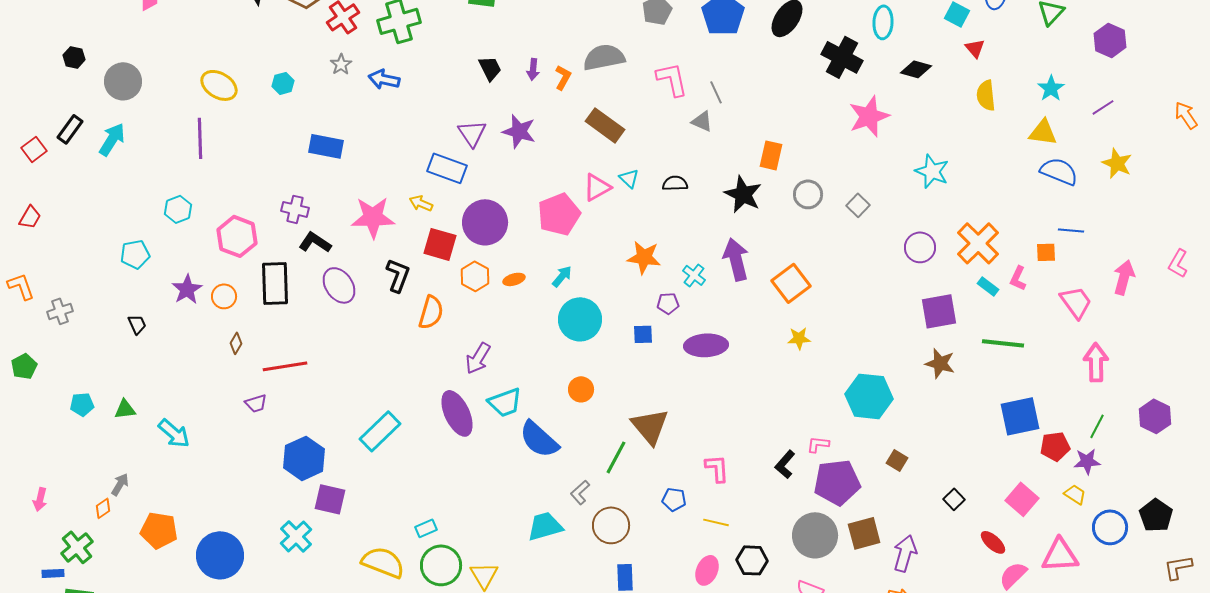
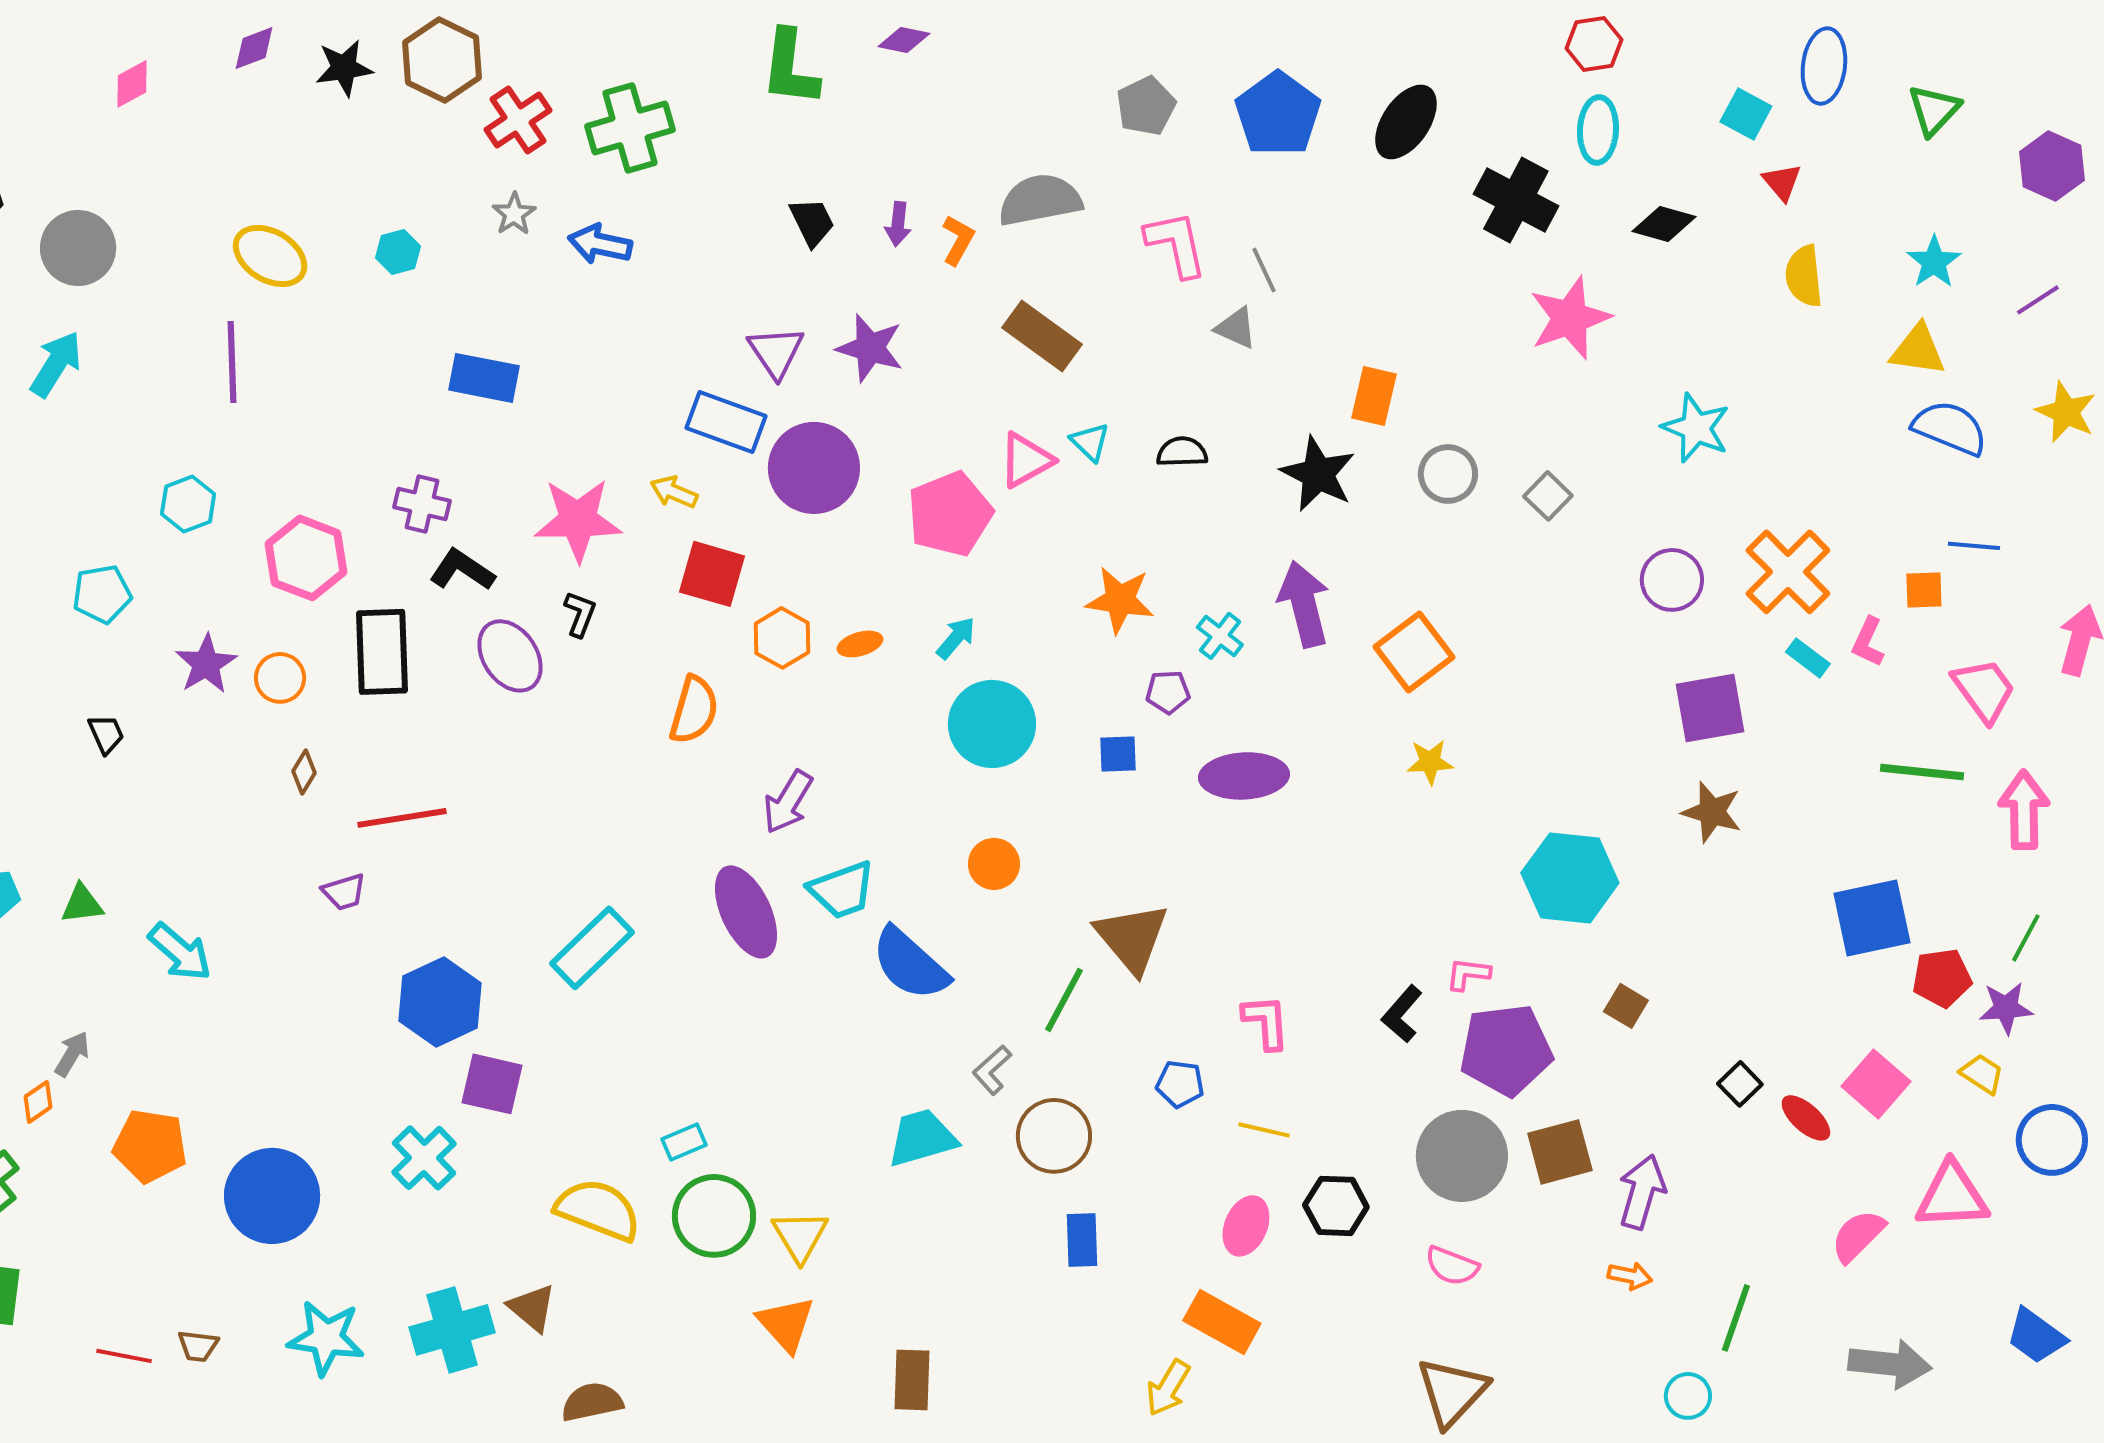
purple circle: (485, 222) -> (814, 468), moved
black L-shape: (398, 275) -> (580, 614), moved, size x0.7
green line: (1003, 343) -> (1922, 772), moved
red ellipse: (993, 542) -> (1806, 1118), moved

